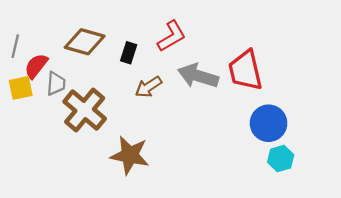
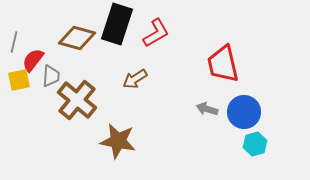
black rectangle: (129, 53) -> (117, 24), moved, size x2.0
gray arrow: (198, 76) -> (207, 109), moved, size x0.6

